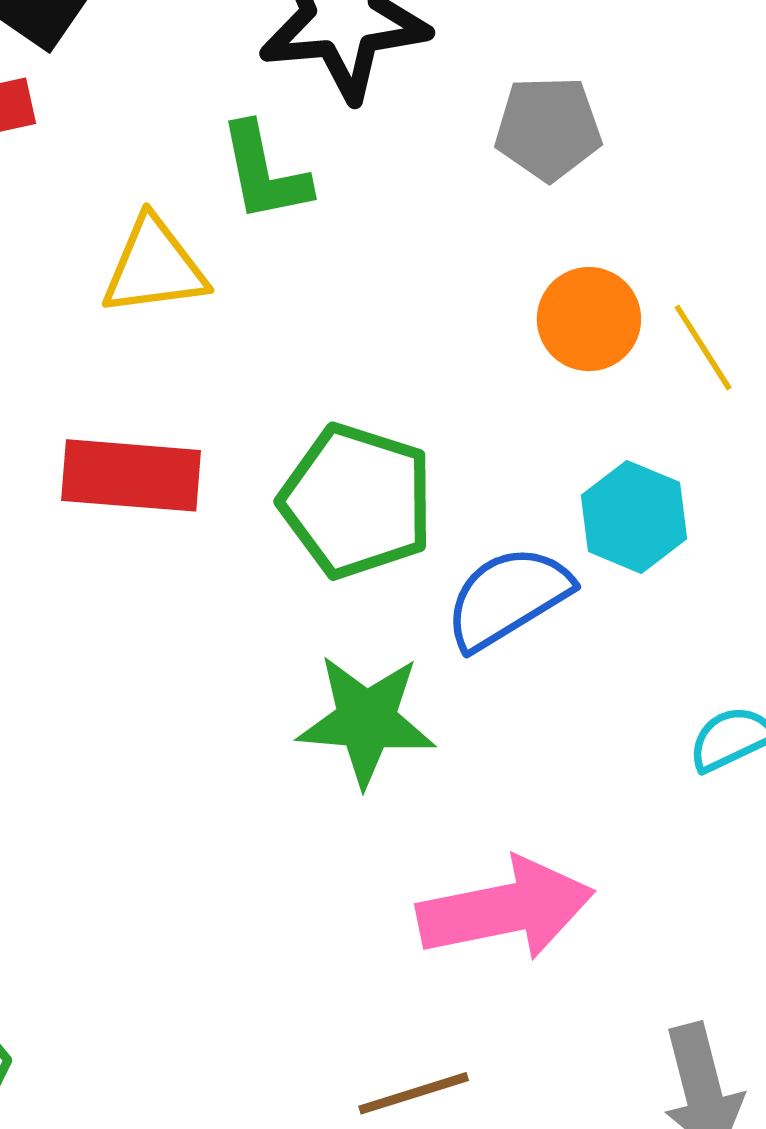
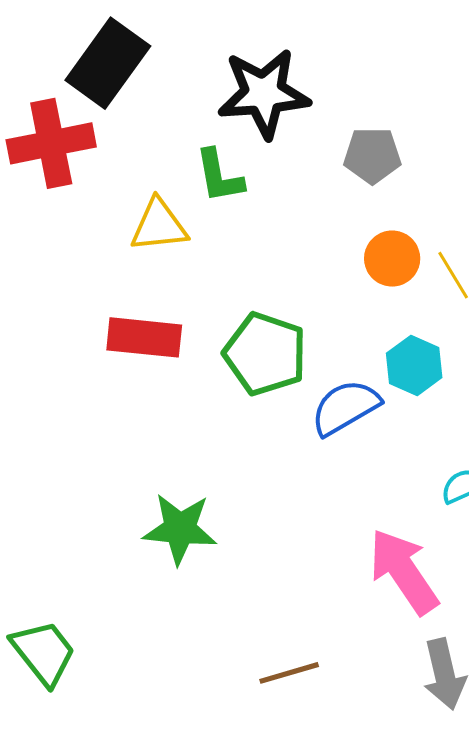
green star: (366, 720) -> (180, 529), moved
pink arrow: (506, 909) -> (404, 571), moved, turned -114

